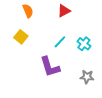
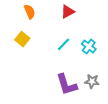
purple L-shape: (50, 67) -> (67, 85), moved

